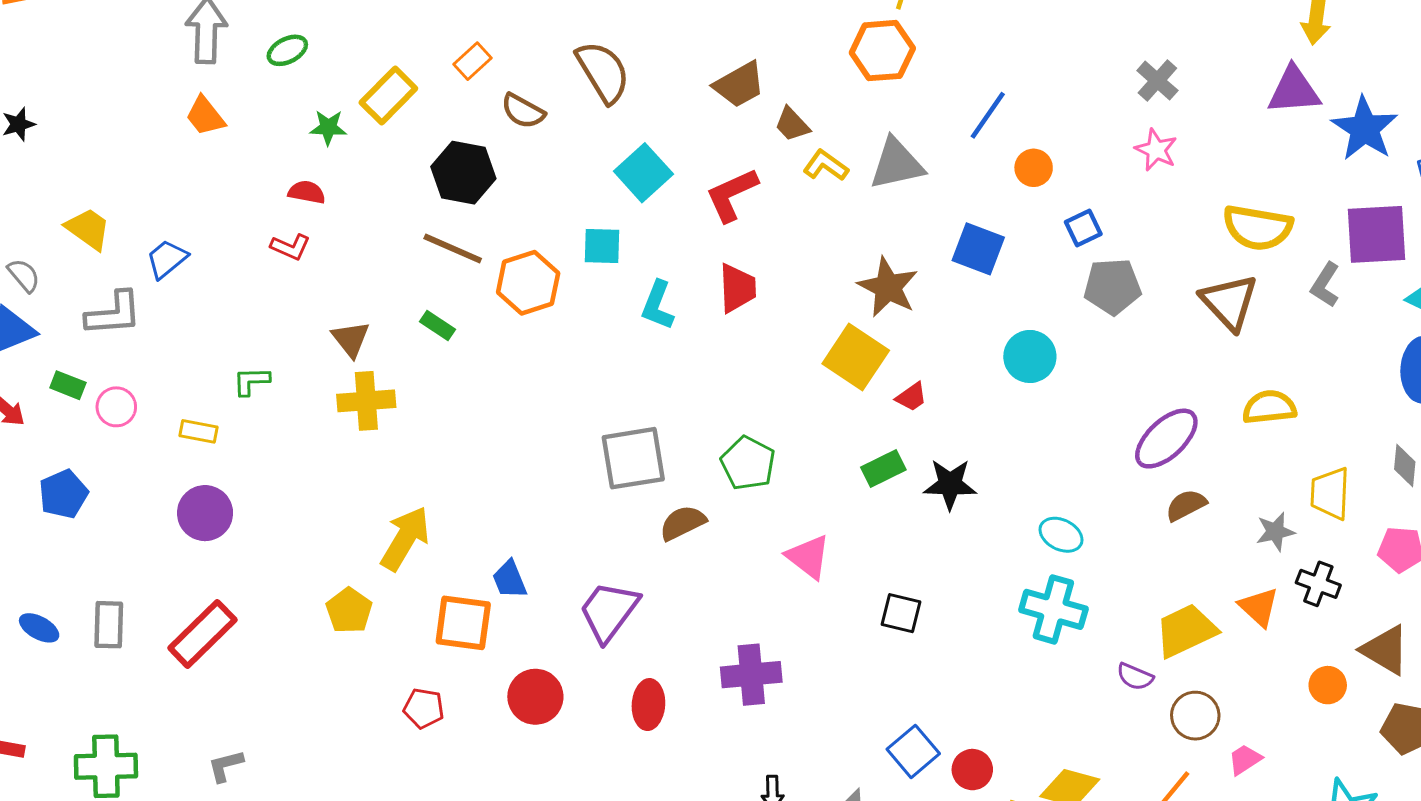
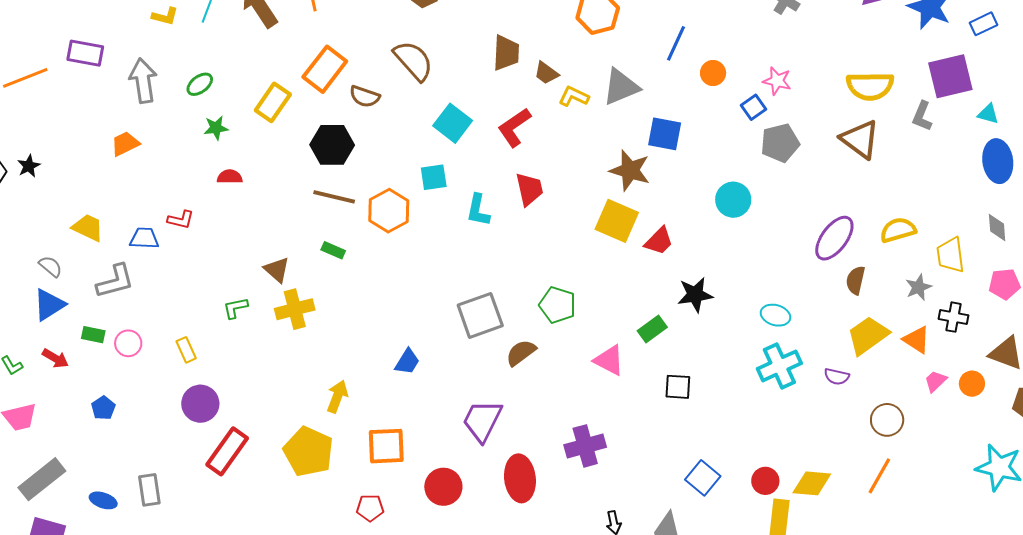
orange rectangle: (472, 61) -> (325, 69), size x1.8
brown trapezoid: (739, 85) -> (506, 53), turned -48
orange trapezoid: (205, 116) -> (125, 144), moved, turned 112
green star: (328, 128) -> (216, 128), moved
pink star: (1156, 150) -> (777, 81), moved
red L-shape: (290, 247) -> (181, 220), moved
blue square: (978, 249) -> (665, 134), moved
blue trapezoid: (167, 259) -> (144, 238), turned 52
green L-shape: (251, 381) -> (235, 308), moved
red trapezoid: (911, 397) -> (659, 241), size x1.4
yellow semicircle: (1269, 407) -> (898, 230), moved
yellow rectangle: (198, 431) -> (186, 350), turned 65
green rectangle: (883, 468) -> (652, 329), moved
blue pentagon: (63, 494) -> (103, 408), size x0.7
brown semicircle: (1186, 505) -> (856, 280), turned -40
yellow arrow: (405, 538) -> (337, 397), size x0.7
blue trapezoid: (510, 579) -> (407, 362), moved, turned -116
cyan cross: (1053, 609) -> (779, 366), turned -30
yellow pentagon: (349, 611) -> (308, 452), size x1.6
yellow trapezoid: (1186, 631) -> (868, 335), moved
red rectangle: (202, 634) -> (227, 451), moved
purple semicircle: (1135, 677) -> (837, 377), moved
red ellipse: (648, 705) -> (520, 478), size x1.4
pink trapezoid: (1245, 759) -> (936, 381), moved
red circle: (972, 770) -> (765, 481), moved

